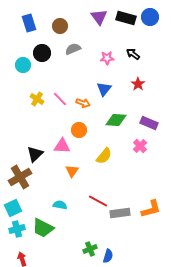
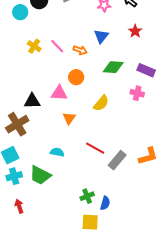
pink cross: (140, 146) -> (137, 93), turned -32
black triangle: (35, 154) -> (32, 101), turned 42
gray rectangle: (120, 213) -> (117, 160), turned -42

